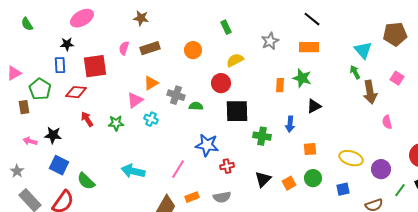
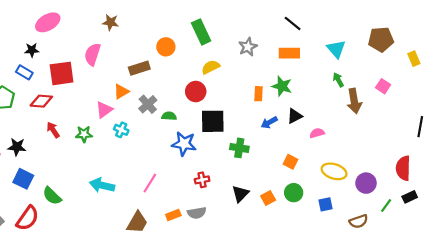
green rectangle: (226, 27) -> (201, 32), size x1.6
pink semicircle: (124, 48) -> (92, 54), size x1.5
brown rectangle: (150, 48) -> (139, 68), moved
orange circle: (193, 50) -> (166, 47), moved
cyan triangle: (363, 50) -> (336, 49), moved
blue rectangle: (60, 65) -> (24, 72), turned -56
gray cross: (176, 95) -> (148, 104), turned 30
pink semicircle: (387, 122) -> (317, 133), moved, turned 88
blue arrow: (290, 124) -> (269, 122), moved, turned 56
blue star: (207, 145) -> (184, 144), moved
orange square: (310, 149) -> (290, 162), turned 32
orange rectangle: (192, 197) -> (173, 215), moved

